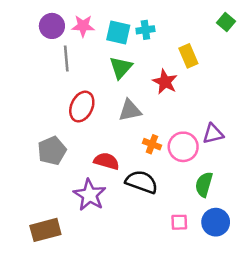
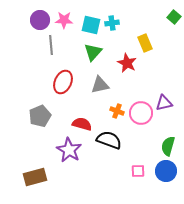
green semicircle: (204, 184) -> (168, 146), moved

